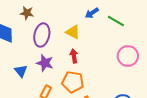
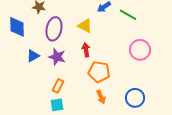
blue triangle: (21, 71) -> (33, 56), moved, turned 40
orange pentagon: (73, 82) -> (99, 72), moved

